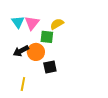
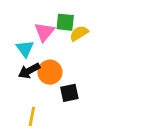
cyan triangle: (18, 22) -> (25, 49), moved
green square: (47, 37) -> (65, 22), moved

